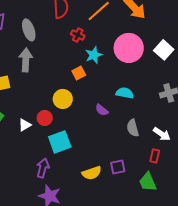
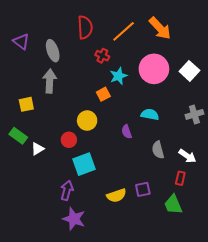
purple semicircle: (102, 110) -> (127, 132), turned 32
white triangle: (25, 125) -> (37, 149), moved

